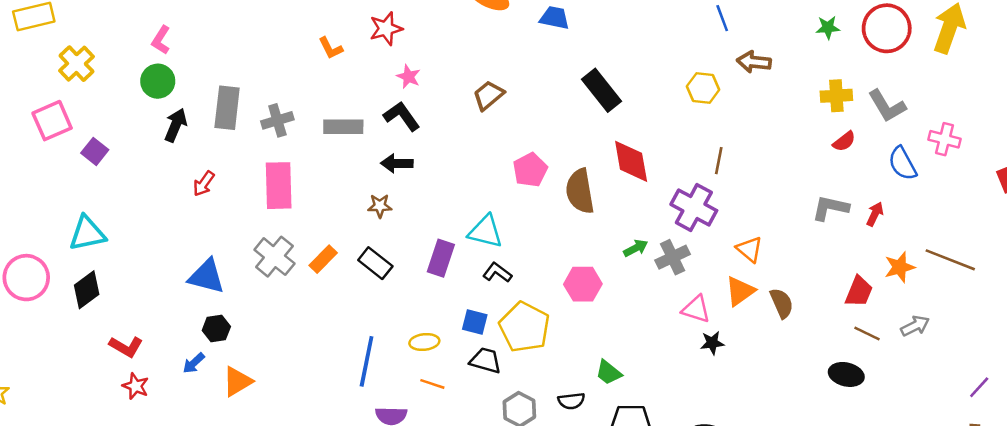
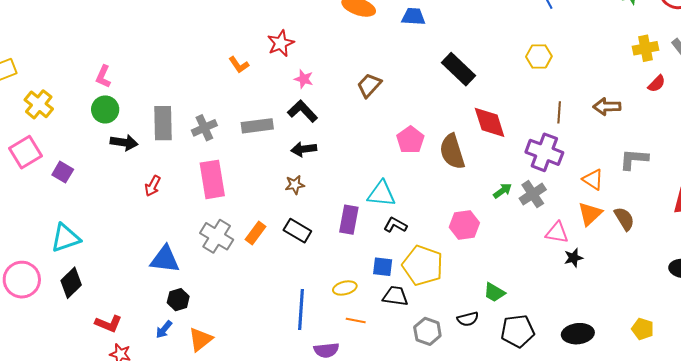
brown arrow: (754, 62) -> (607, 107), moved
black arrow: (176, 125) -> (124, 142), turned 84
gray L-shape: (830, 208) -> (634, 159), moved

